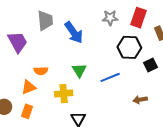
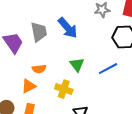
gray trapezoid: (45, 21) -> (39, 32), moved
yellow cross: (64, 94) -> (64, 89), turned 30

